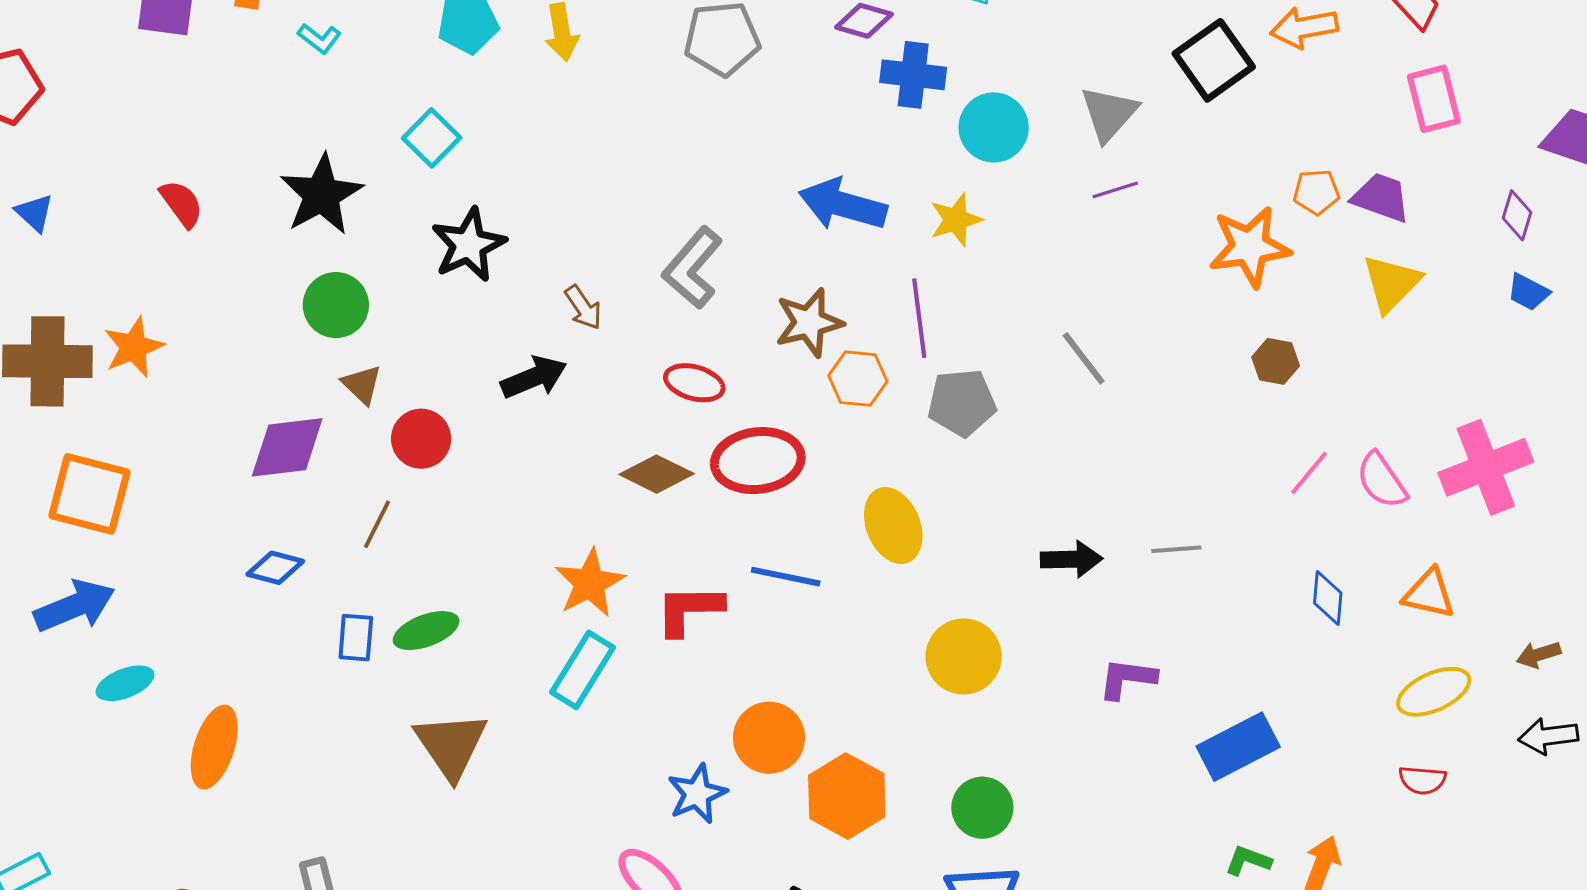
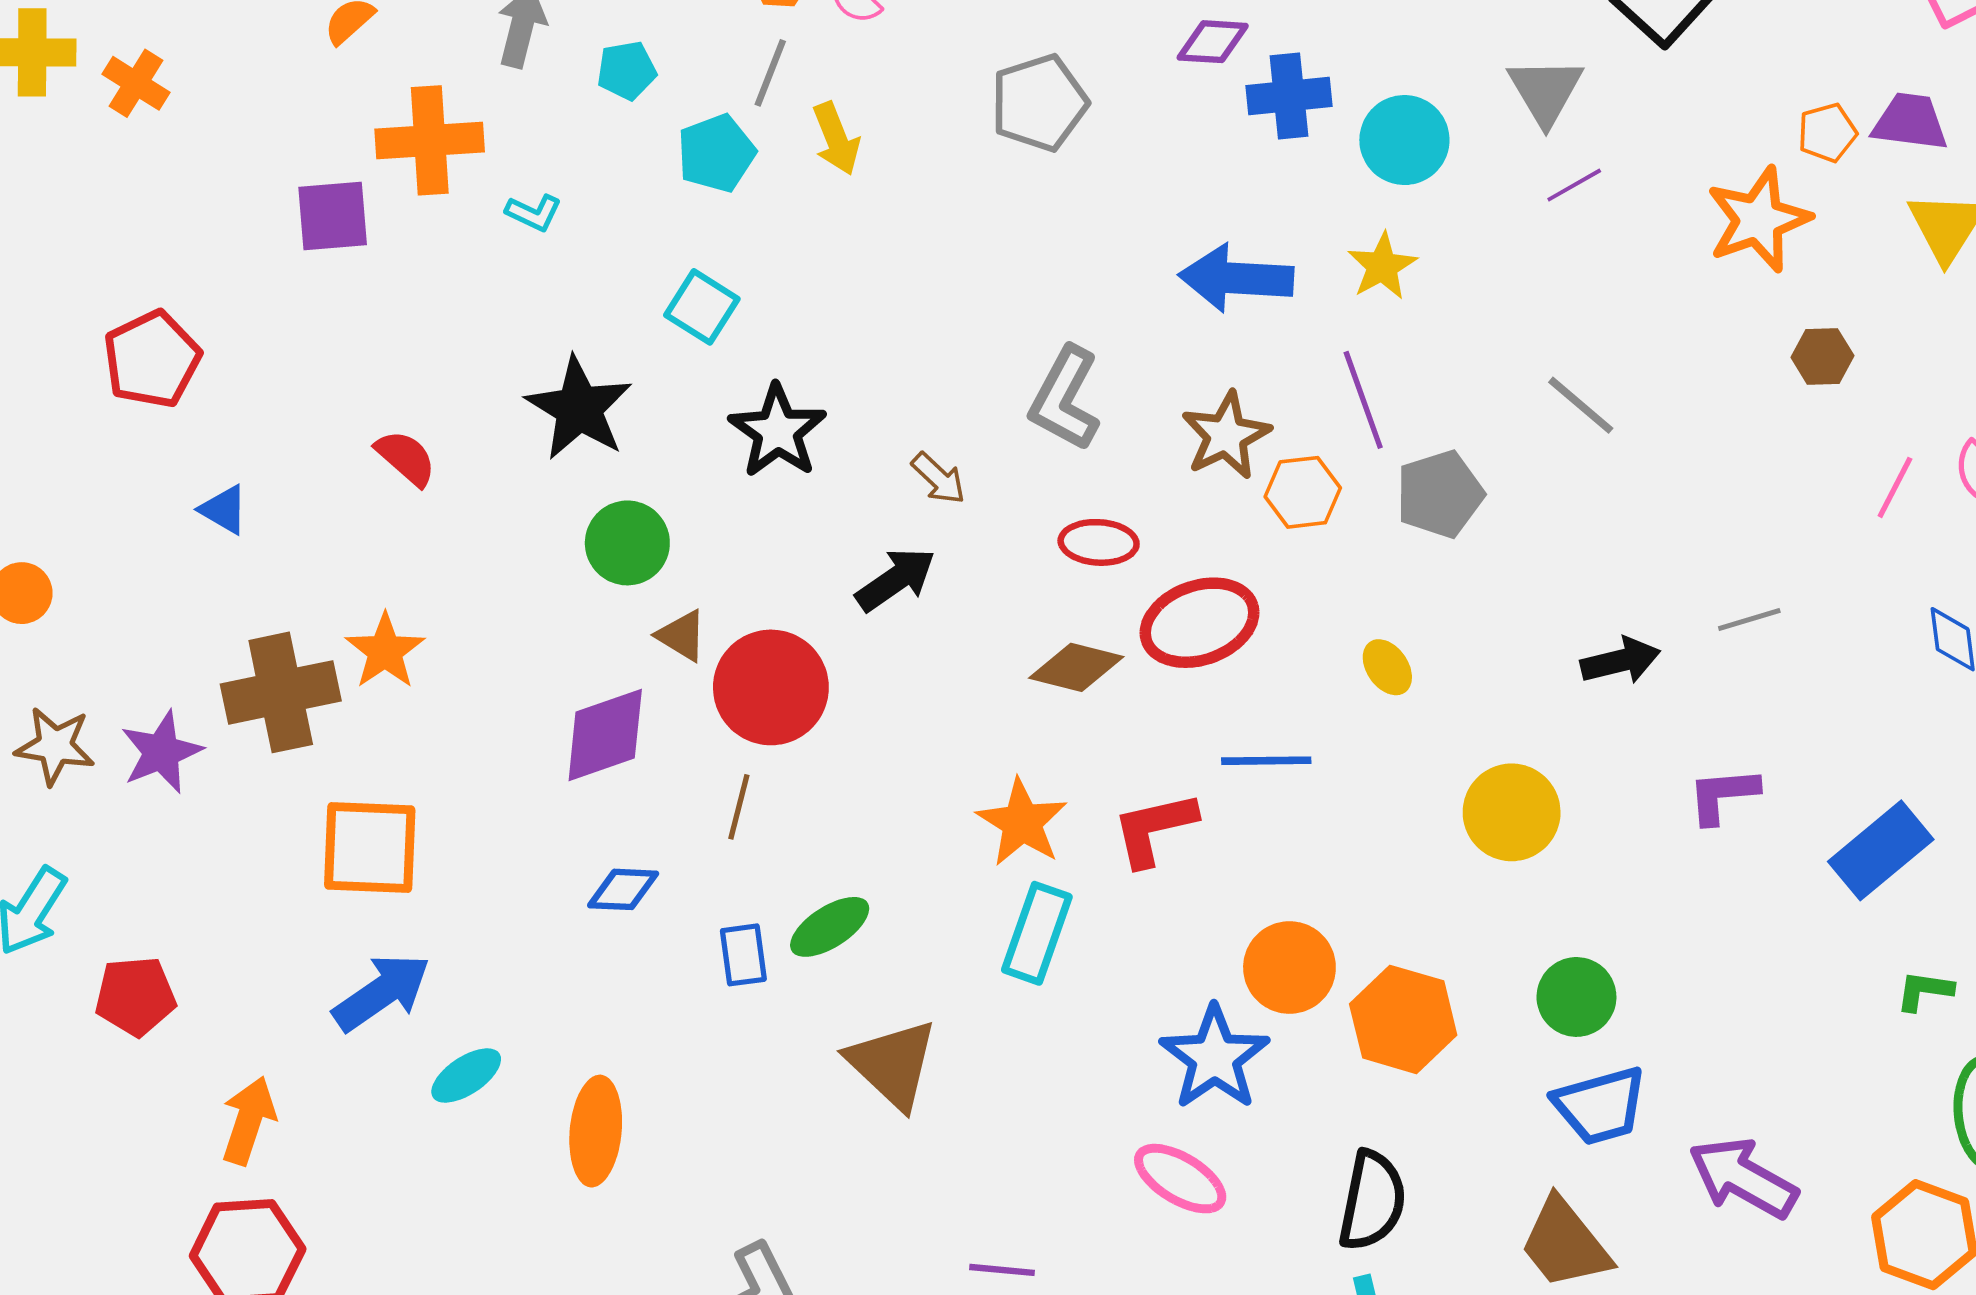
red circle: (421, 439) -> (771, 687), size x1.5
yellow ellipse: (893, 526) -> (1387, 667), size x0.6
blue star: (697, 794) -> (1215, 1058), size x1.4

